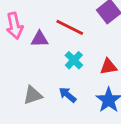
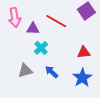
cyan cross: (74, 60) -> (41, 48), moved

